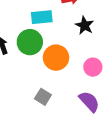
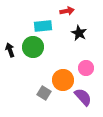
orange circle: (56, 58) -> (63, 80), moved

